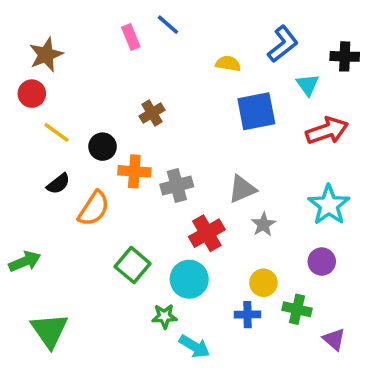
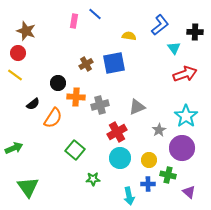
pink rectangle: (131, 37) -> (74, 21), turned 32
brown star: (46, 55) -> (26, 31), turned -30
blue square: (256, 111) -> (114, 63), moved
yellow line: (57, 132) -> (15, 75), moved
gray star: (263, 224) -> (159, 130), moved
purple circle: (322, 262) -> (182, 148), size x1.6
cyan circle: (189, 279) -> (120, 158), moved
blue cross: (247, 315) -> (148, 184), moved
cyan arrow: (194, 346) -> (129, 196), moved, turned 48

